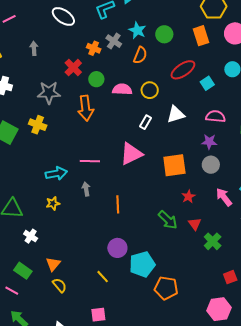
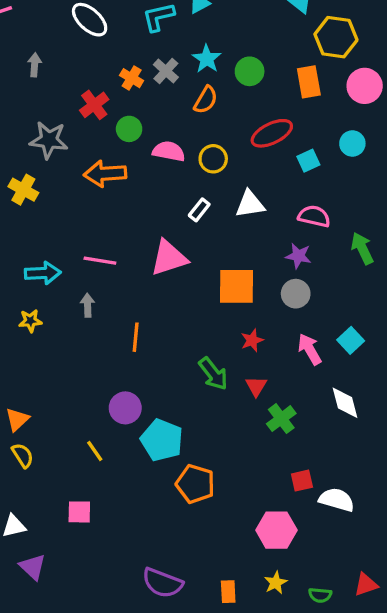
orange arrow: (86, 108) -> (105, 174), turned 85
cyan pentagon: (142, 264) -> (162, 440), turned 30

